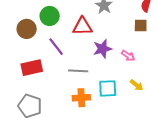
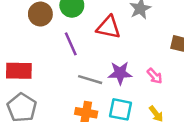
purple star: (102, 49) -> (120, 73), moved
red rectangle: (32, 68) -> (19, 71), moved

